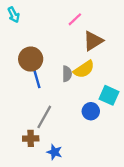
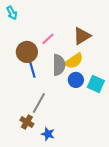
pink line: (75, 19) -> (48, 39), moved
gray semicircle: (67, 74) -> (59, 65), size x1.5
blue circle: (91, 111) -> (76, 80), moved
brown cross: (31, 138) -> (27, 122), turned 32

